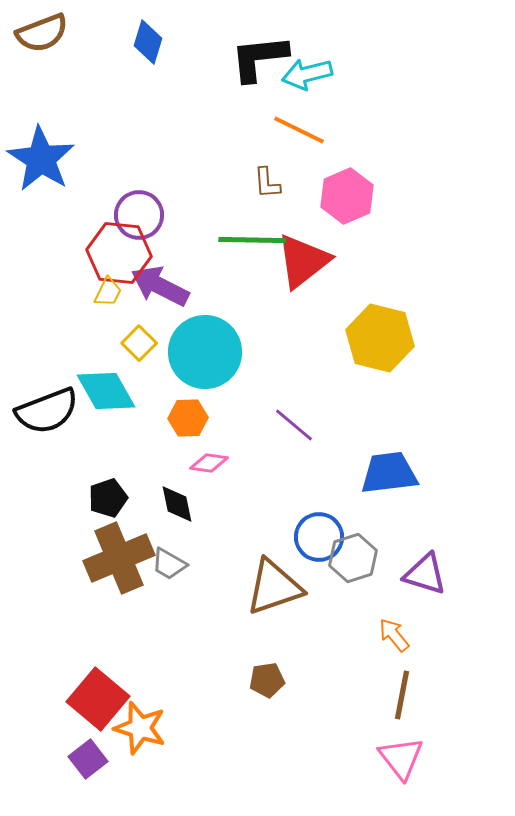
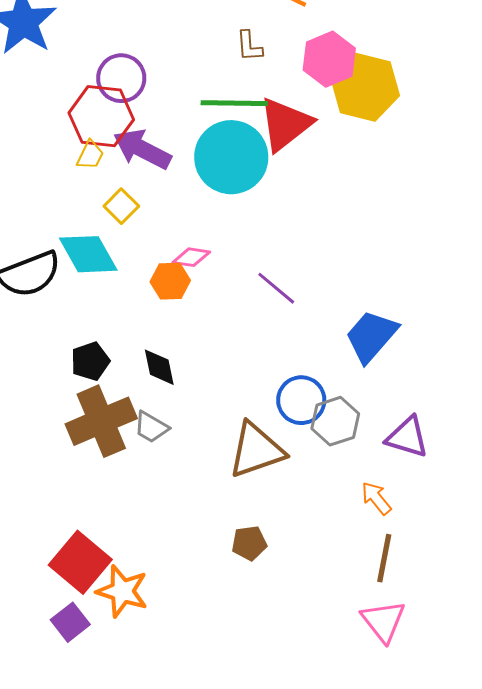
yellow hexagon: (380, 338) -> (365, 87), moved
cyan circle: (205, 352) -> (231, 157), moved
pink diamond: (209, 463) -> (191, 257), moved
blue trapezoid: (389, 473) -> (371, 336), turned -42

